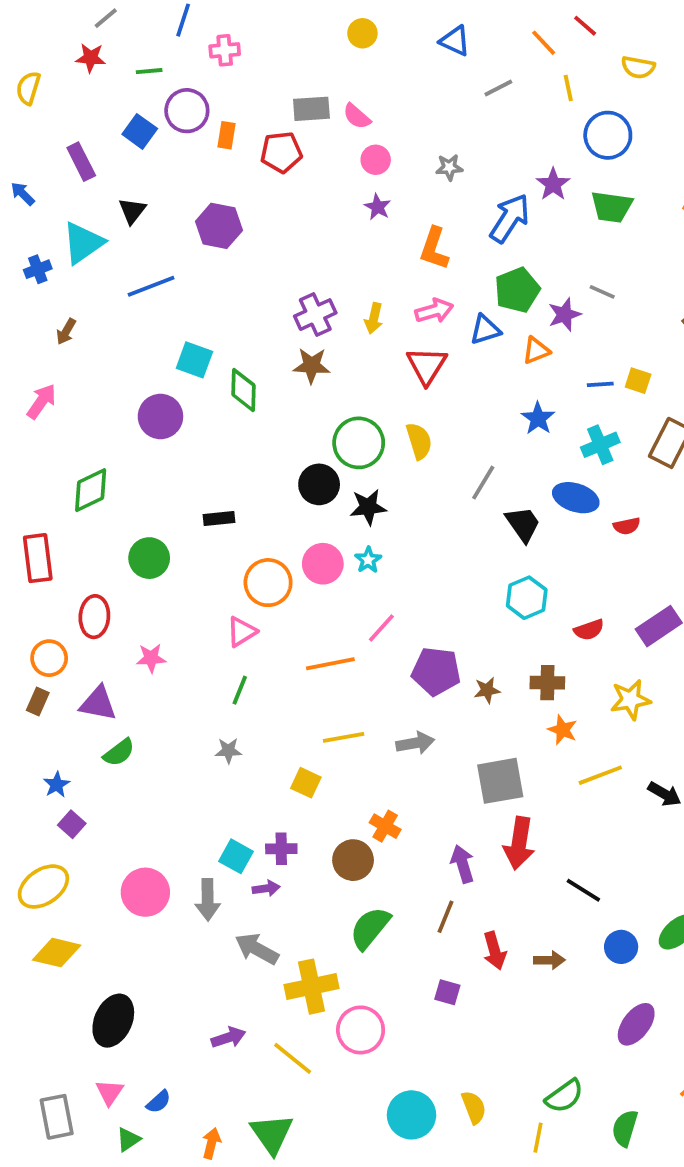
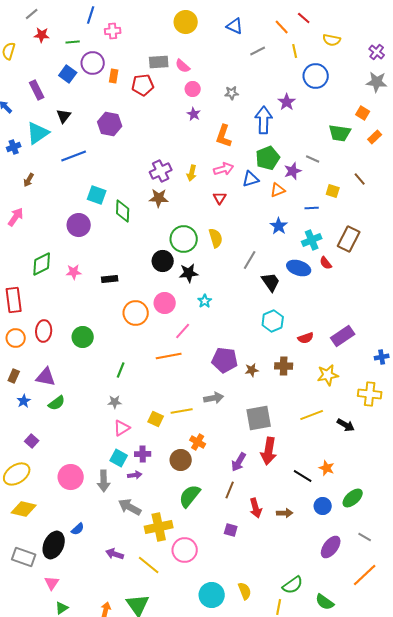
gray line: (106, 18) -> (32, 14), moved
yellow circle: (362, 33) -> (186, 22), size x1.5
green trapezoid: (612, 207) -> (340, 133), moved
blue arrow: (510, 218) -> (264, 120), turned -32
red triangle: (427, 366) -> (220, 198), size x0.6
yellow square: (638, 381) -> (333, 191), moved
red semicircle: (627, 526) -> (326, 263), moved, turned 64
green circle: (149, 558) -> (83, 337), moved
cyan star: (368, 560) -> (205, 301), moved
pink line: (381, 628) -> (183, 331), moved
pink triangle: (242, 632) -> (122, 428), moved
orange circle: (49, 658) -> (16, 338), moved
pink star: (151, 658) -> (74, 272), moved
orange star: (563, 730) -> (327, 468), moved
yellow line: (344, 737) -> (182, 411), moved
blue star: (57, 785) -> (24, 401), moved
purple arrow: (462, 864) -> (239, 462), turned -132
purple arrow: (228, 1038) -> (115, 554), turned -144
blue semicircle: (159, 1102) -> (78, 529), moved
gray rectangle: (57, 1117) -> (24, 557), moved, turned -60
green semicircle: (625, 1128) -> (325, 602), turned -72

